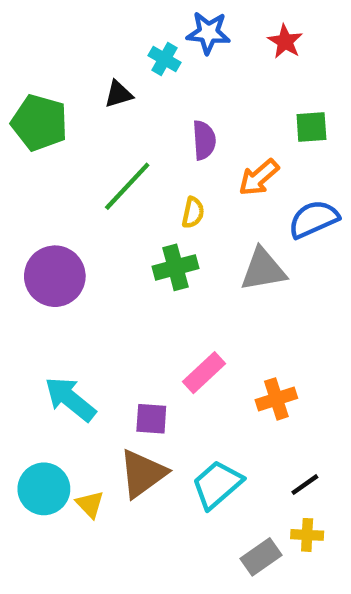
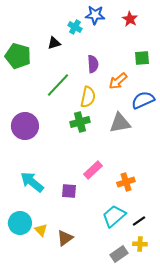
yellow semicircle: (193, 213) -> (88, 97), size x1.5
brown triangle: (143, 474) -> (65, 238), moved, size x0.7
cyan trapezoid: (217, 485) -> (114, 216), moved

